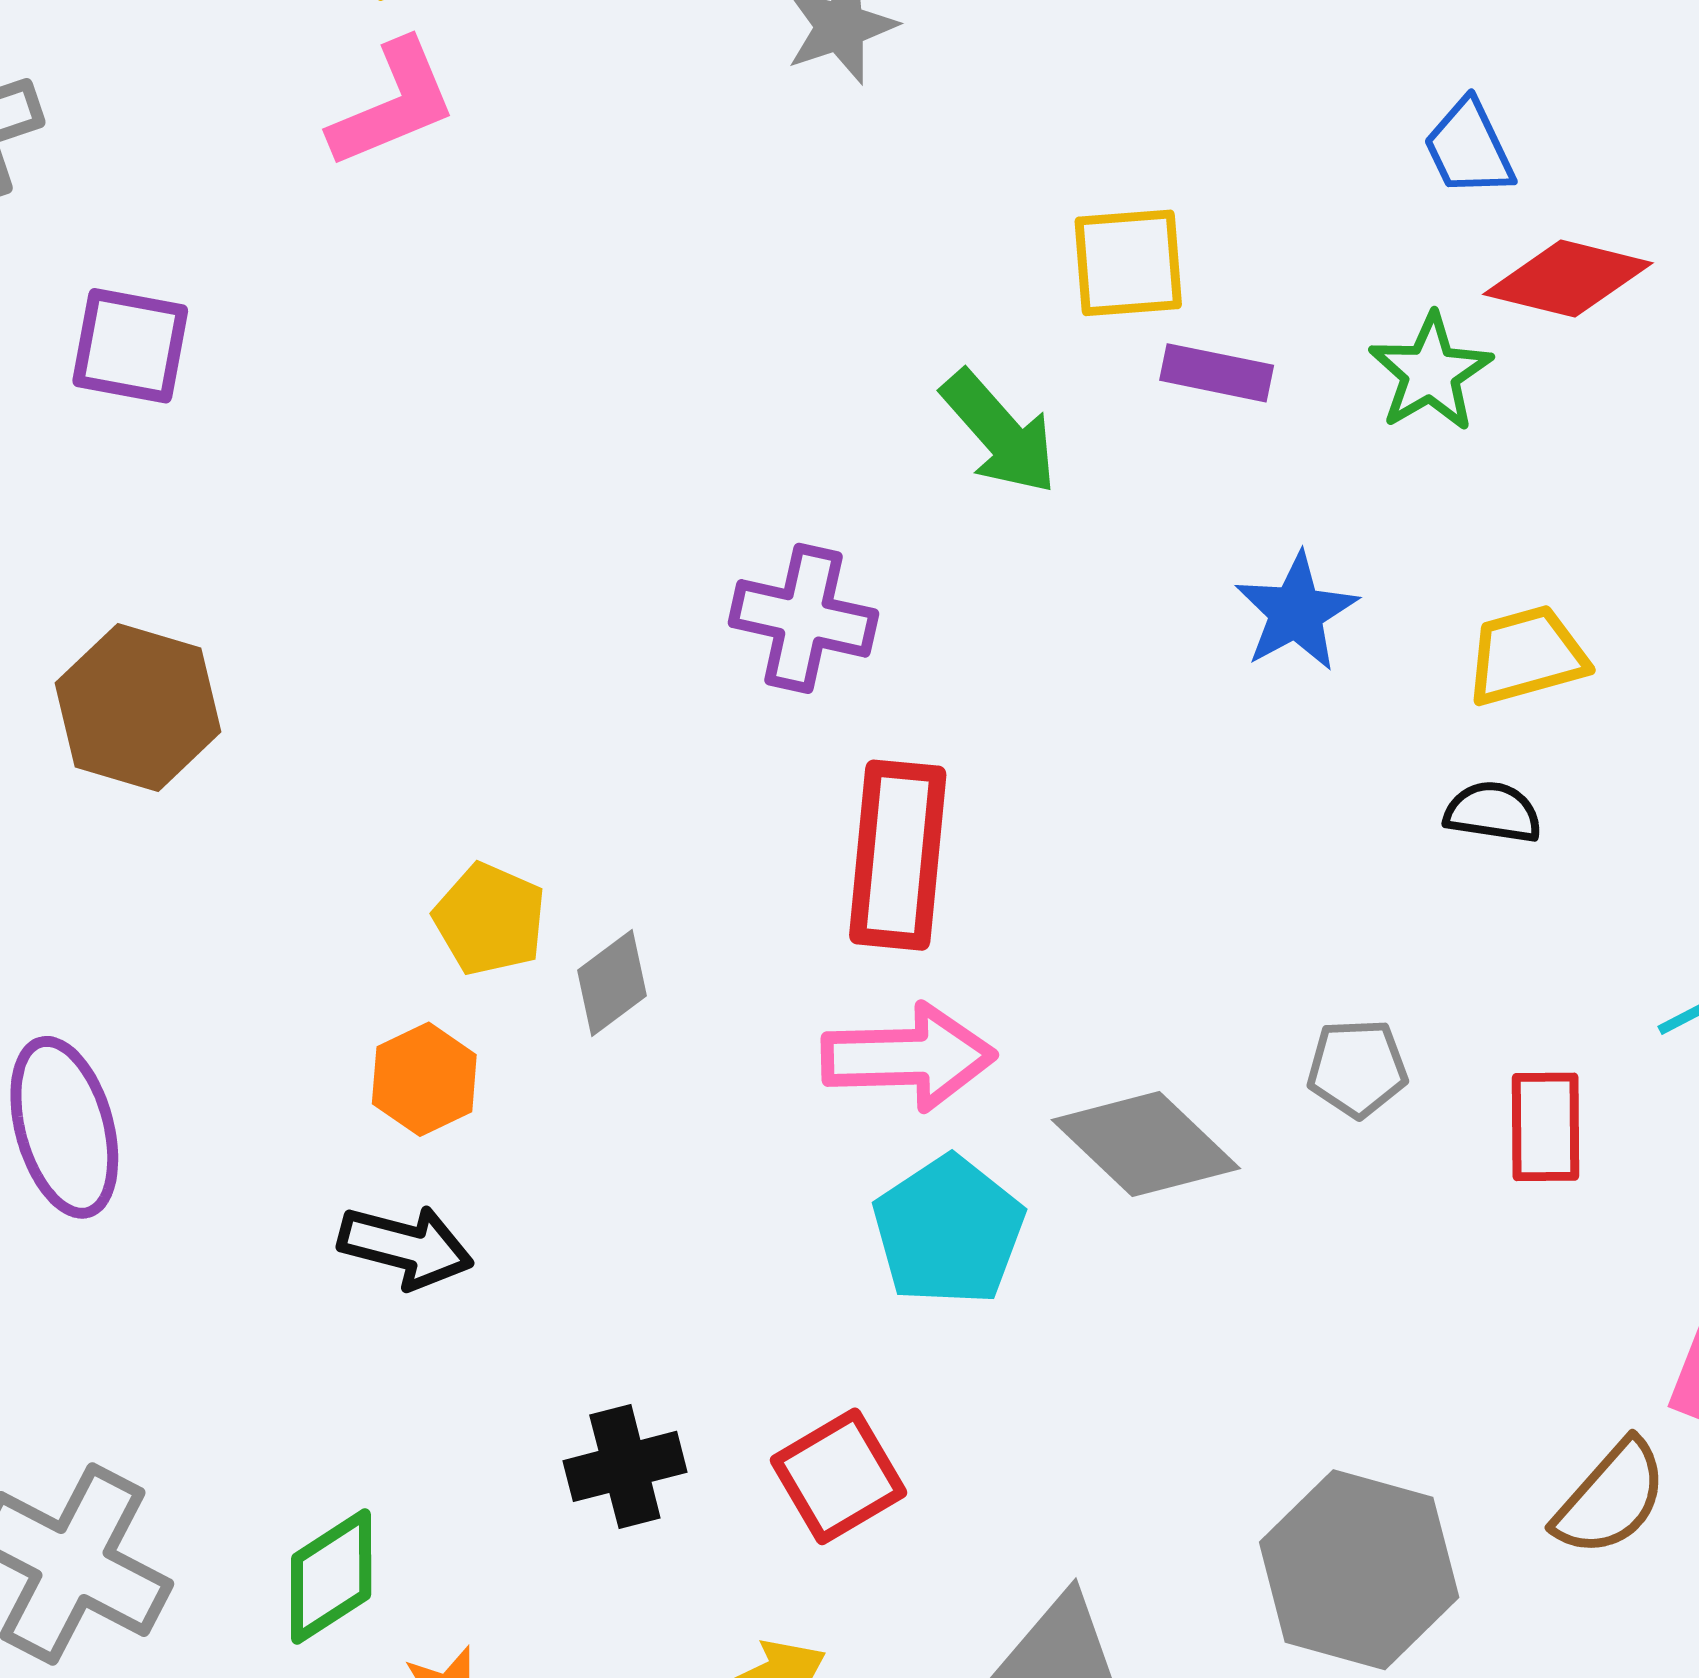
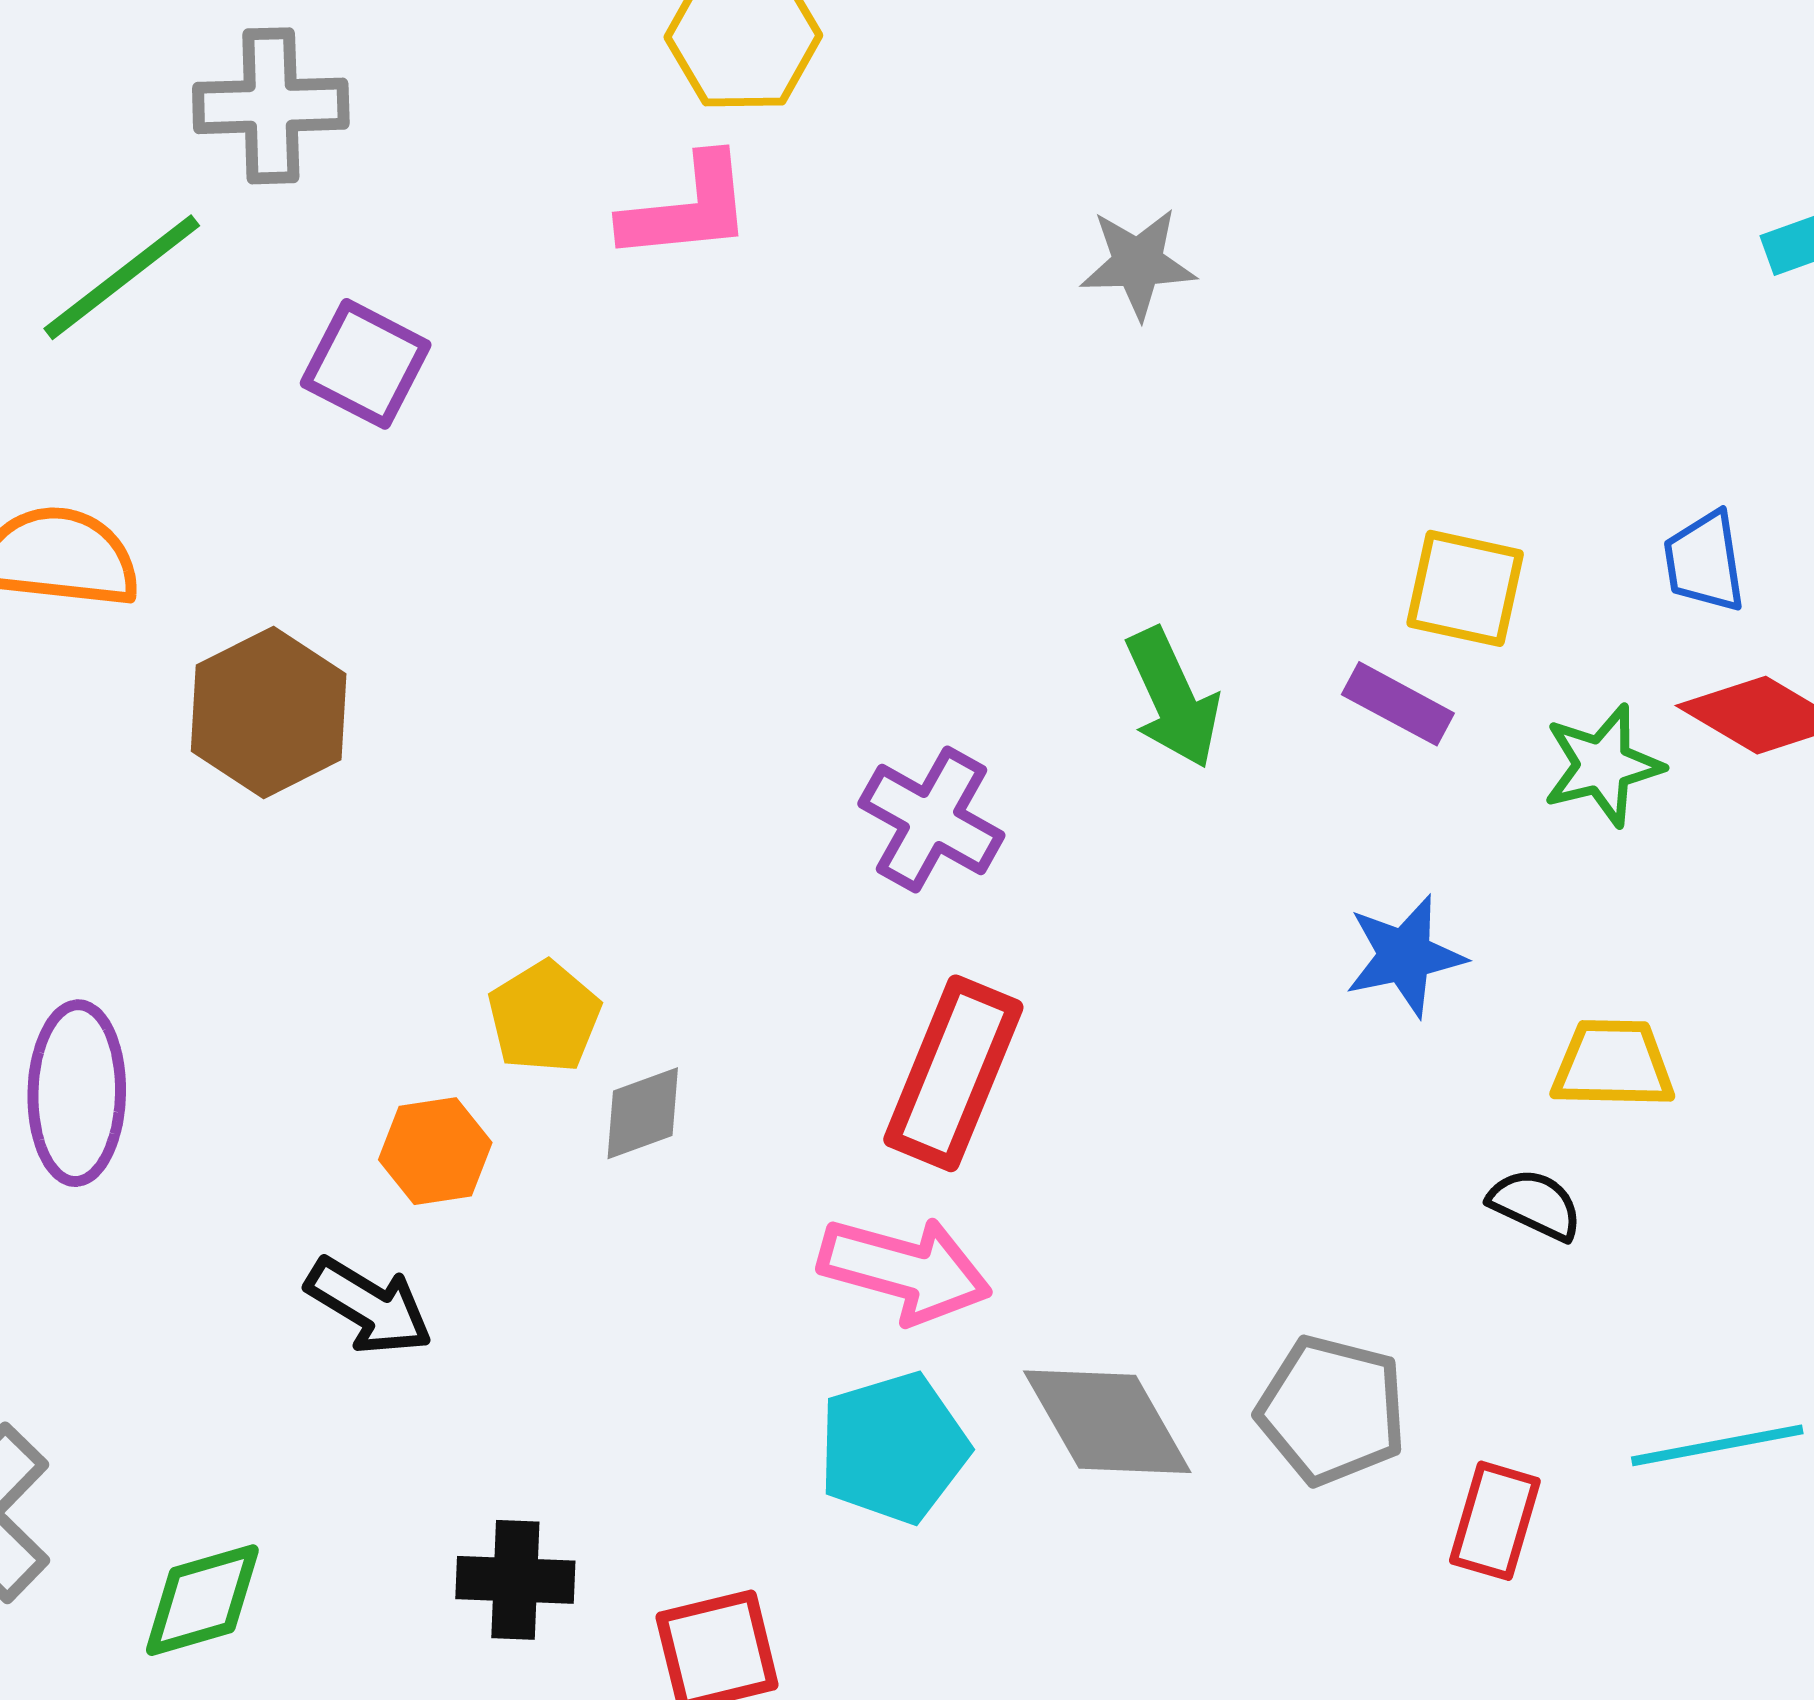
yellow square: (1128, 263) -> (1465, 588), moved
gray pentagon: (1357, 1068) -> (1332, 1410), size x1.5

